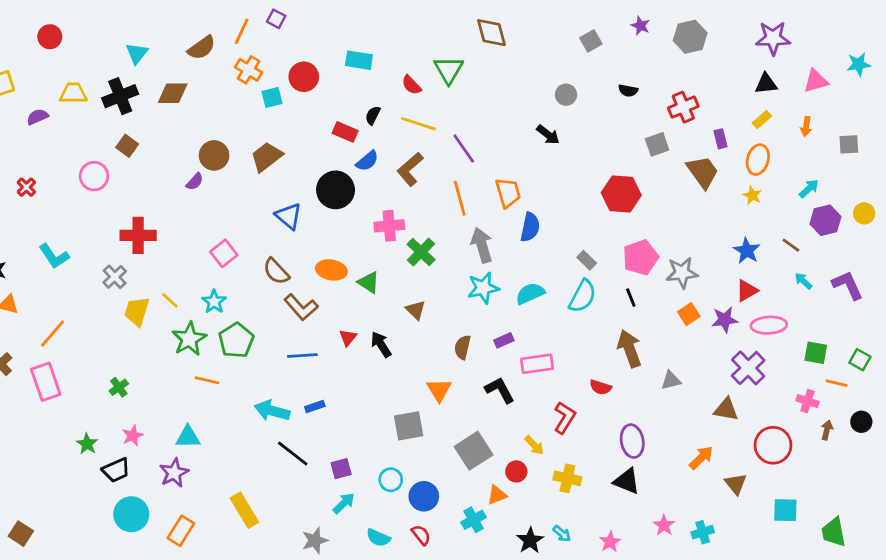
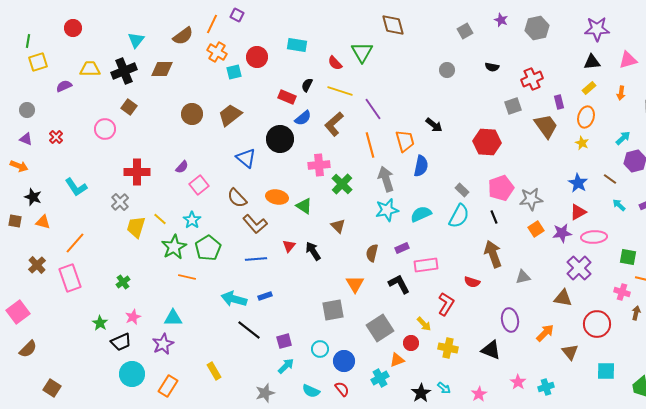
black arrow: (548, 135) -> (434, 125), moved
purple semicircle: (195, 182) -> (182, 167), moved
purple ellipse: (632, 441) -> (510, 320), moved
yellow rectangle: (244, 510) -> (214, 371), size x0.7

